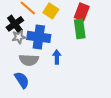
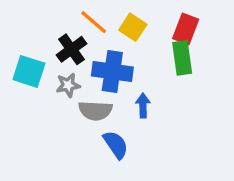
gray star: (19, 37) -> (68, 85), moved
blue semicircle: (22, 80) -> (116, 145), moved

